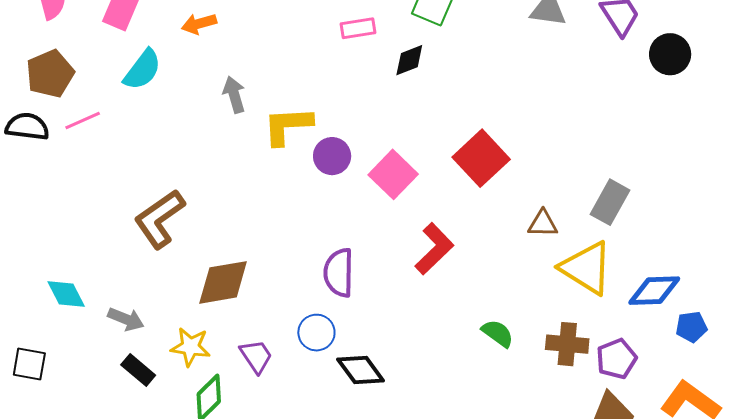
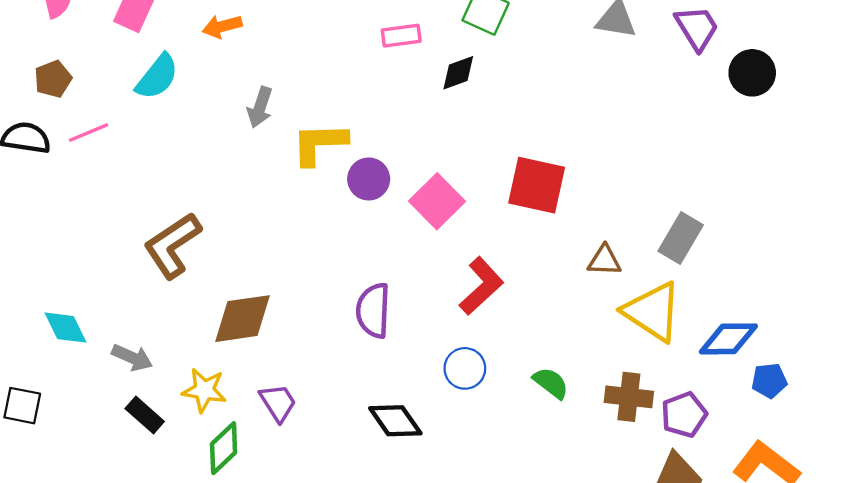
brown pentagon: (50, 74) -> (53, 79), size x0.7
gray arrow: (234, 95) -> (260, 107), turned -147
red square: (481, 158) -> (537, 185), turned -36
blue circle: (316, 333) -> (465, 368), moved

